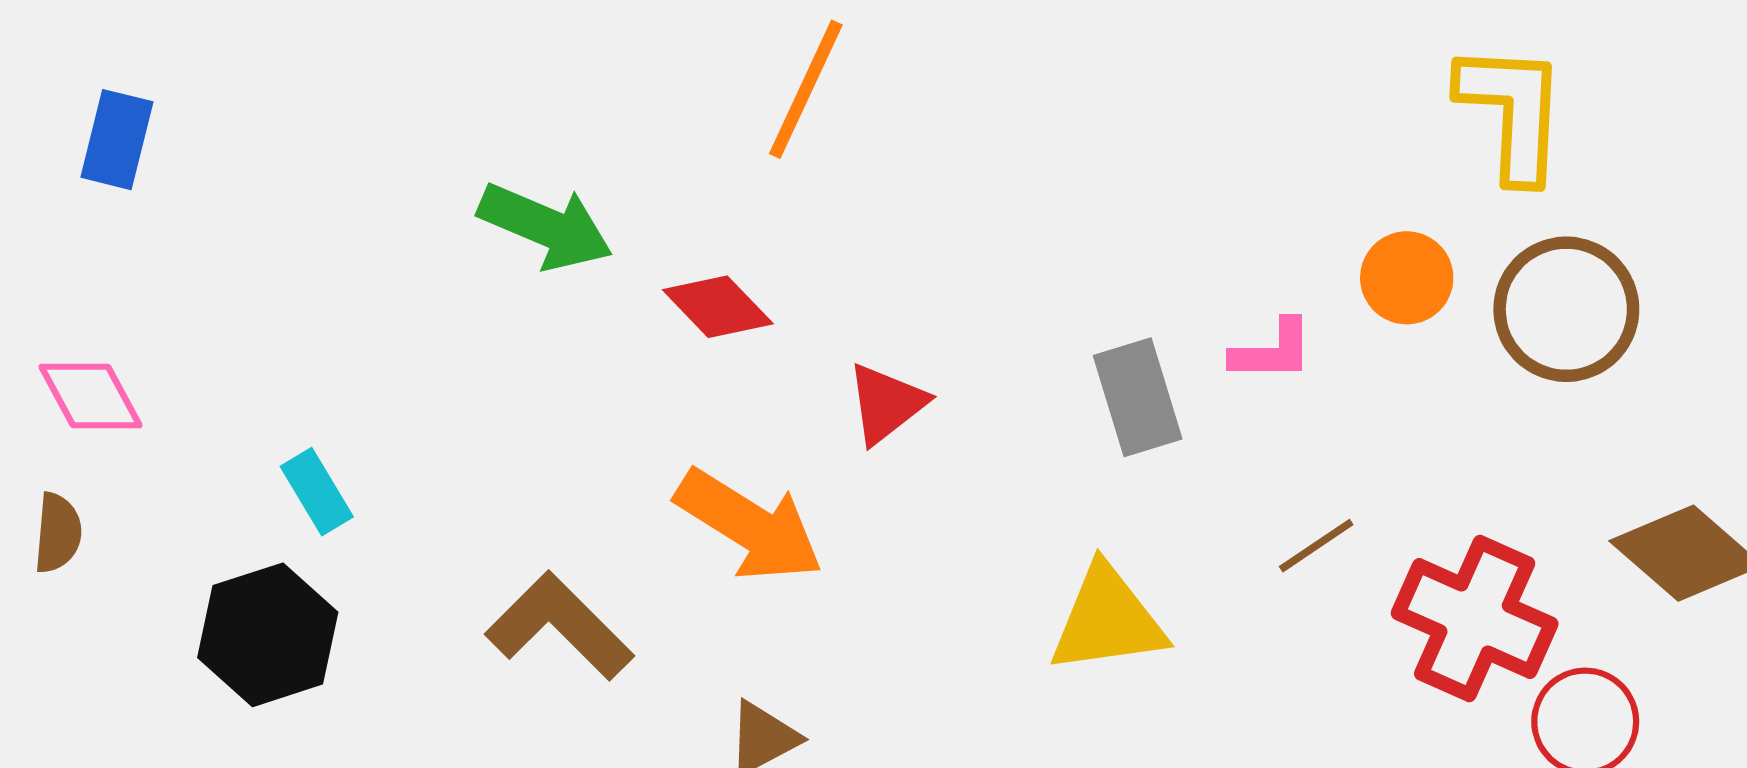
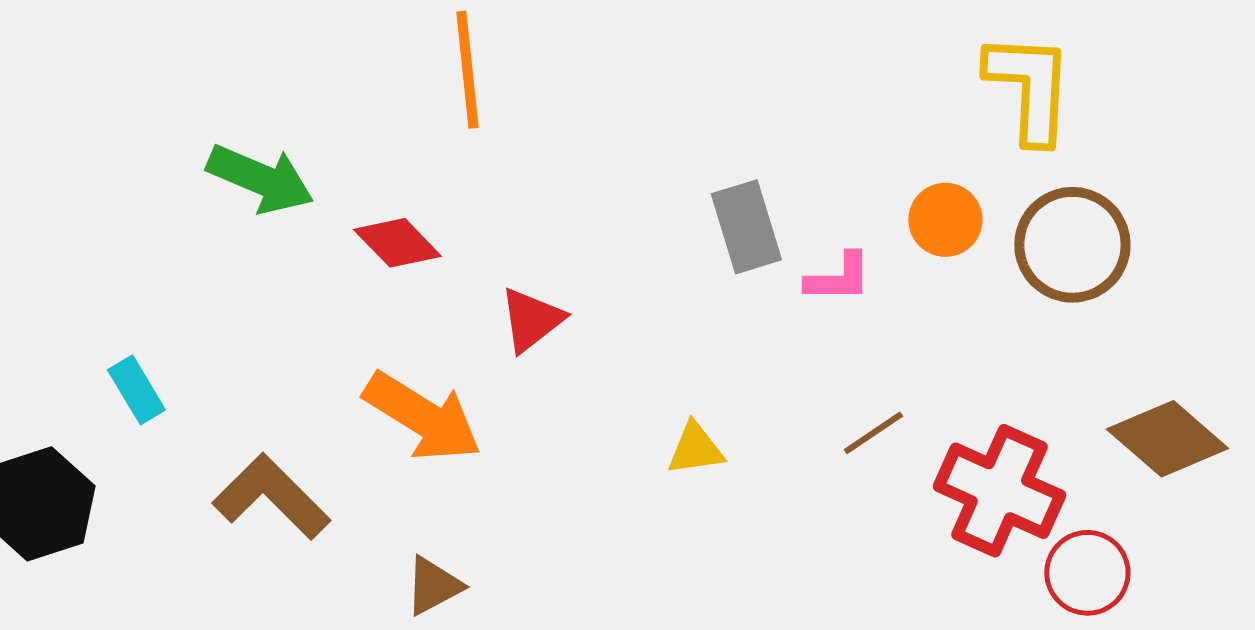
orange line: (806, 89) -> (467, 70), turned -31
gray rectangle: (1138, 397) -> (746, 227), moved
cyan rectangle: (317, 492) -> (136, 390), moved
yellow triangle: (1108, 620) -> (695, 449), moved, size x0.6

